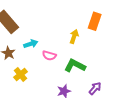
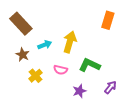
yellow arrow: (74, 36) -> (70, 42), moved, size x1.5
pink semicircle: (49, 56) -> (61, 70), moved

